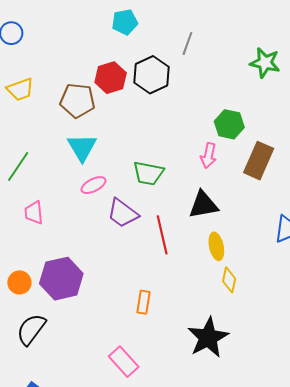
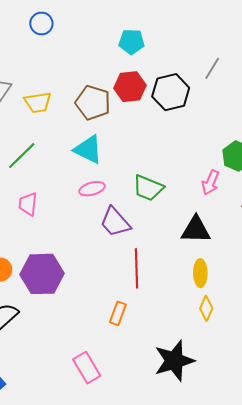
cyan pentagon: (125, 22) -> (132, 42), moved
yellow trapezoid: (20, 89) -> (38, 102), moved
cyan triangle: (82, 147) -> (88, 149), turned -44
red line: (162, 235) -> (136, 268), moved

